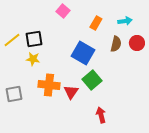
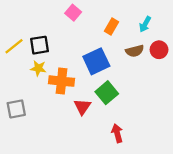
cyan arrow: (125, 21) -> (145, 24), turned 128
brown semicircle: (116, 44) -> (135, 51), turned 63
blue square: (83, 53) -> (96, 61), turned 35
orange cross: (49, 85) -> (62, 81), moved

